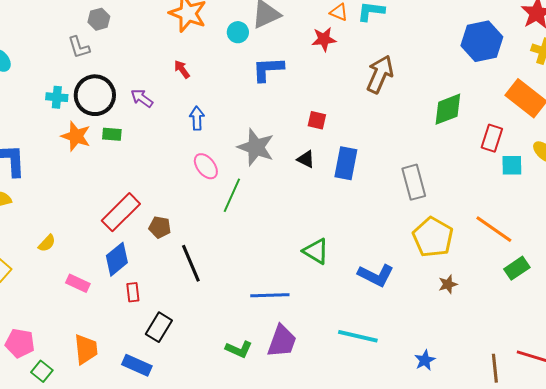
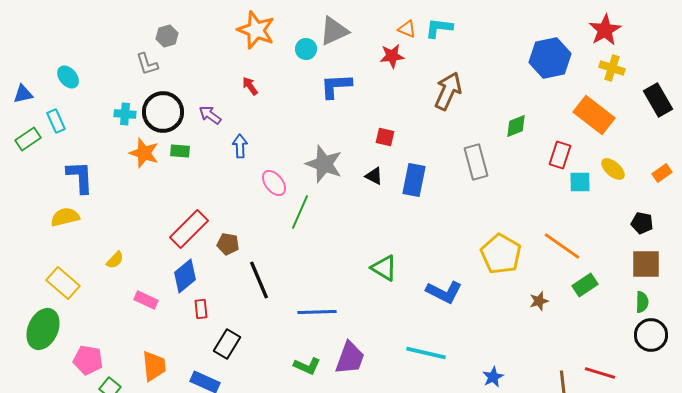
green diamond: (448, 109) -> (516, 126), size x0.7
blue arrow: (197, 118) -> (240, 146), moved
gray rectangle: (414, 182) -> (476, 162), moved
brown star: (448, 284) -> (539, 301), moved
blue line: (270, 295) -> (317, 312), moved

